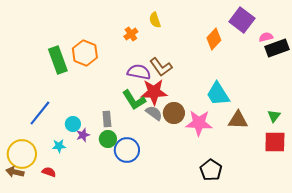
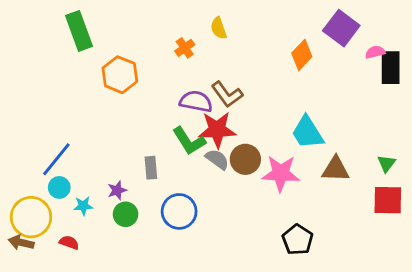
black rectangle: (277, 48) -> (391, 68), turned -70
green rectangle: (58, 60) -> (79, 31), moved
cyan circle: (73, 124) -> (59, 187), moved
green circle: (108, 139) -> (126, 214), moved

